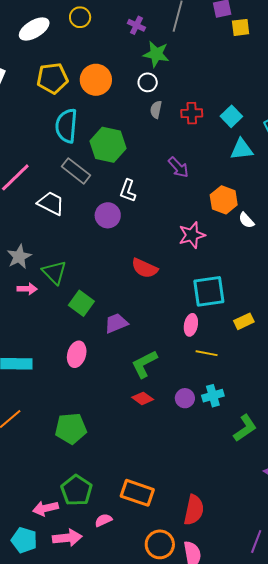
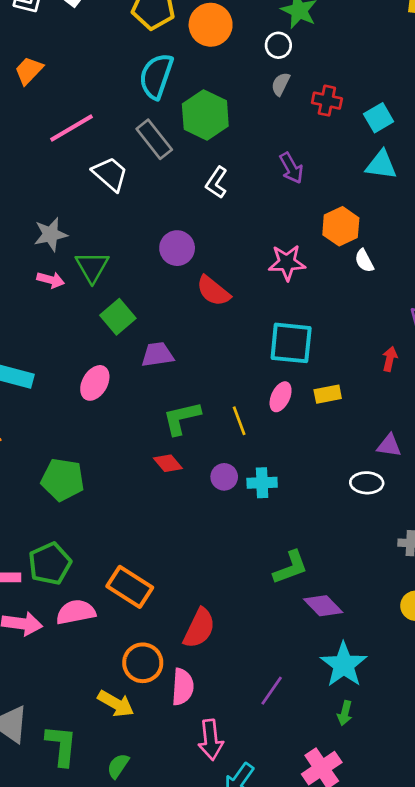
purple circle: (108, 215) -> (177, 248), moved
pink ellipse: (191, 325) -> (281, 397), moved
yellow line: (207, 353) -> (239, 421), moved, turned 45
green L-shape: (245, 428) -> (291, 567), moved
pink semicircle: (103, 520) -> (76, 612), size x1.6

